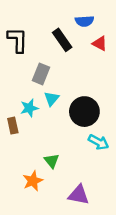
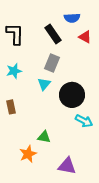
gray rectangle: (41, 74) -> (52, 63), moved
cyan star: (29, 108) -> (14, 71), moved
green triangle: (52, 161) -> (44, 137), turned -40

